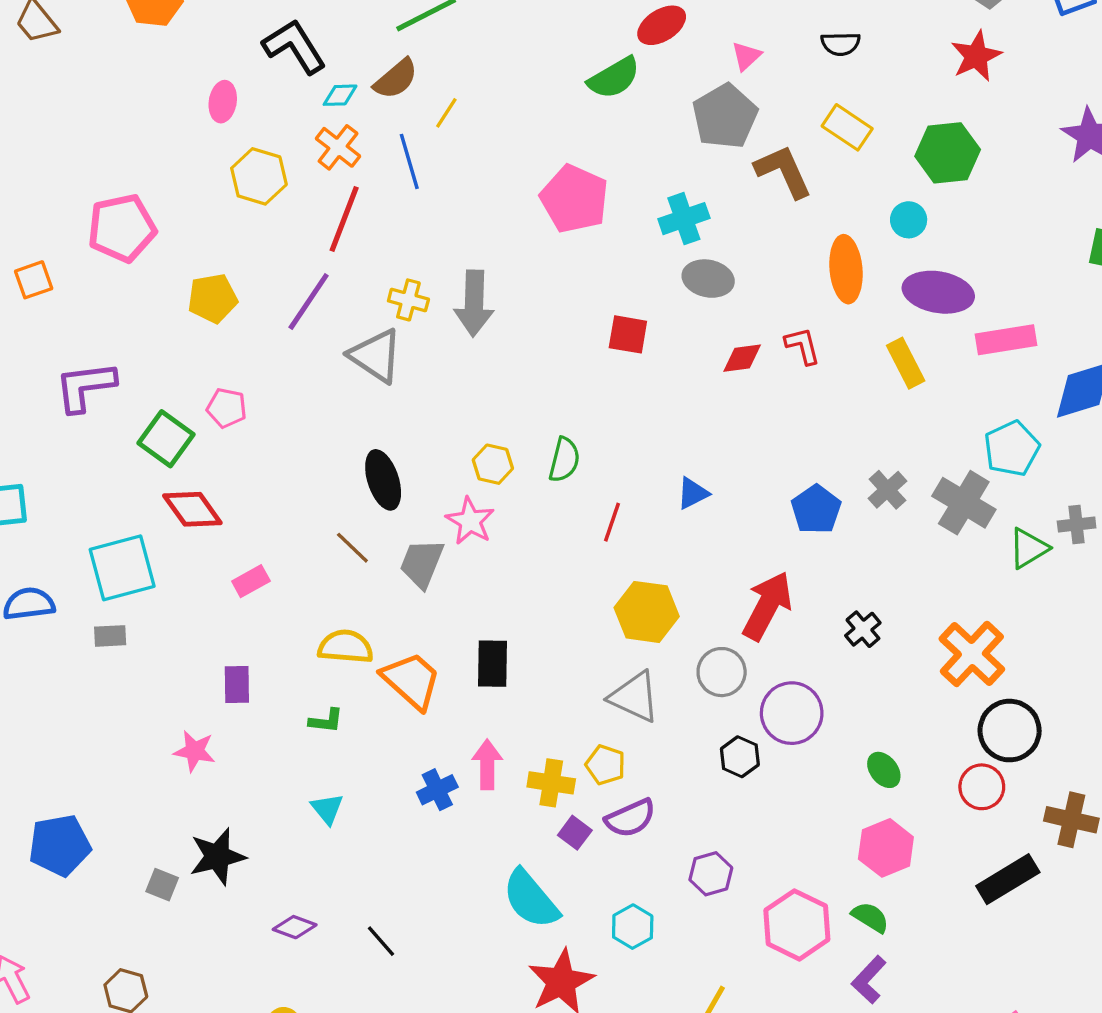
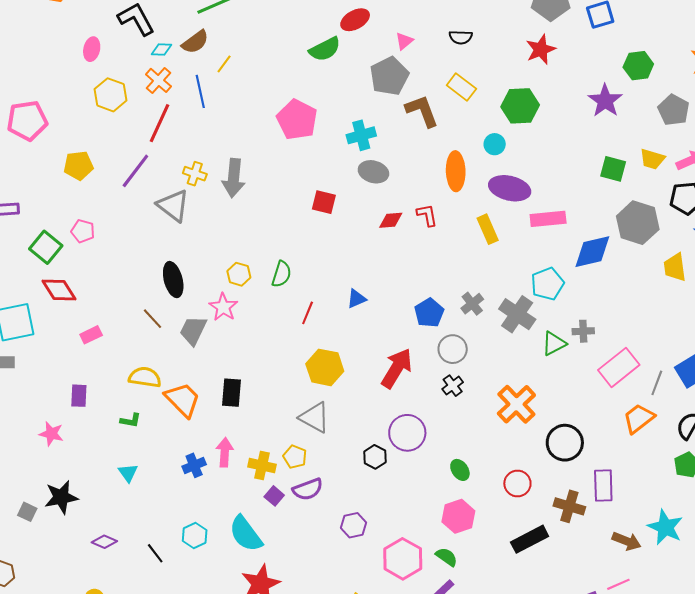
gray circle: (722, 672) -> (453, 349), moved
black circle: (1010, 731) -> (565, 443), moved
cyan hexagon: (633, 927) -> (195, 535), moved

